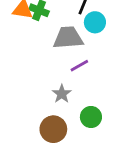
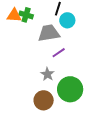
green circle: (91, 117) -> (70, 89), size x1.6

